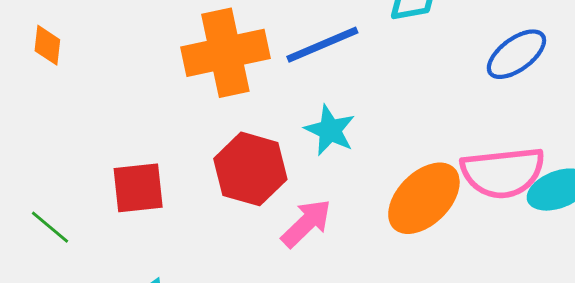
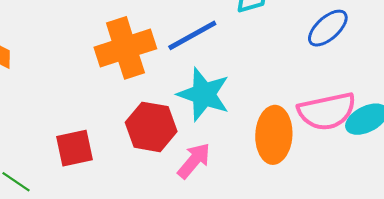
cyan star: (330, 130) -> (204, 94), size x1.5
orange ellipse: (424, 198) -> (274, 135), turned -36

